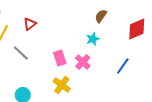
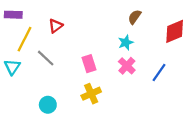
pink cross: (83, 62) -> (127, 66), moved
yellow cross: (62, 85) -> (91, 94), turned 30

